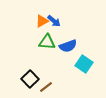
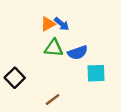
cyan square: (84, 64) -> (96, 73), turned -36
black square: (30, 79) -> (15, 78), moved

